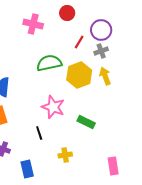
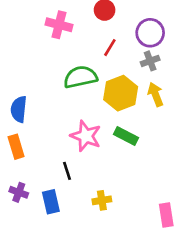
red line: (79, 42) -> (110, 48), moved
green rectangle: (86, 122) -> (126, 136), moved
blue rectangle: (27, 169) -> (51, 202), moved

